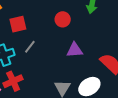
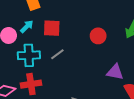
purple triangle: (75, 50) -> (115, 72), moved

